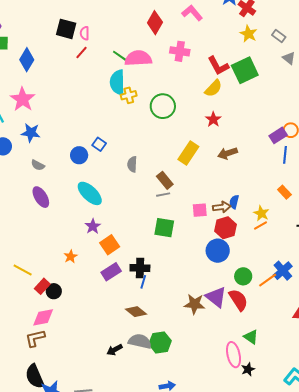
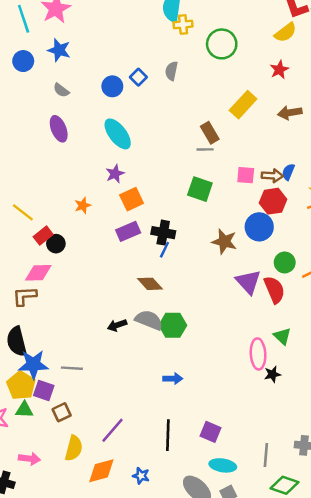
gray semicircle: (132, 164) -> (171, 71), moved
brown star: (195, 304) -> (224, 242), moved

